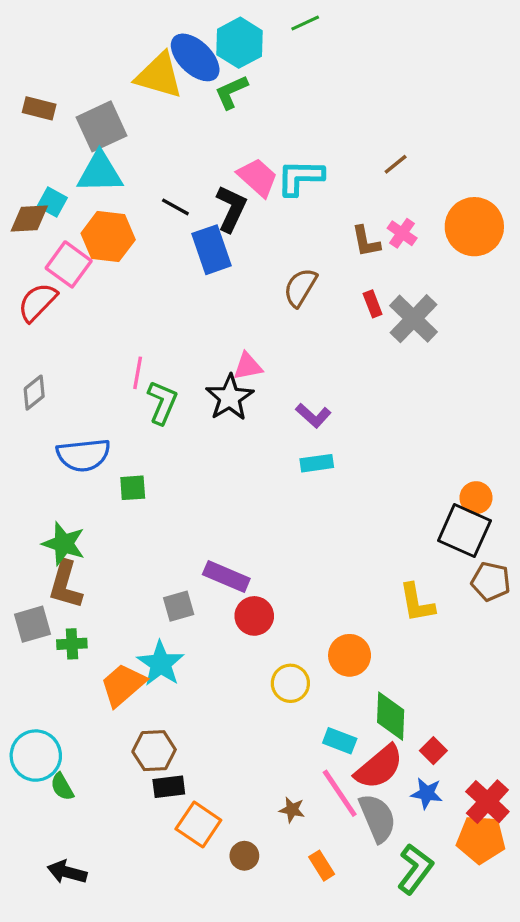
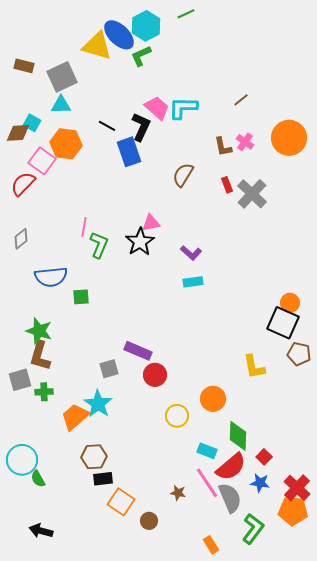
cyan triangle: (100, 172) -> (61, 105), size x0.7
orange rectangle: (322, 866) -> (211, 545), moved

